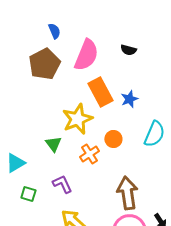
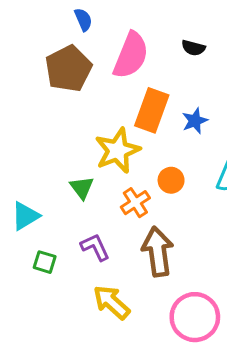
orange rectangle: (100, 92) -> (152, 110), turned 48
brown arrow: (127, 193) -> (158, 252), moved

